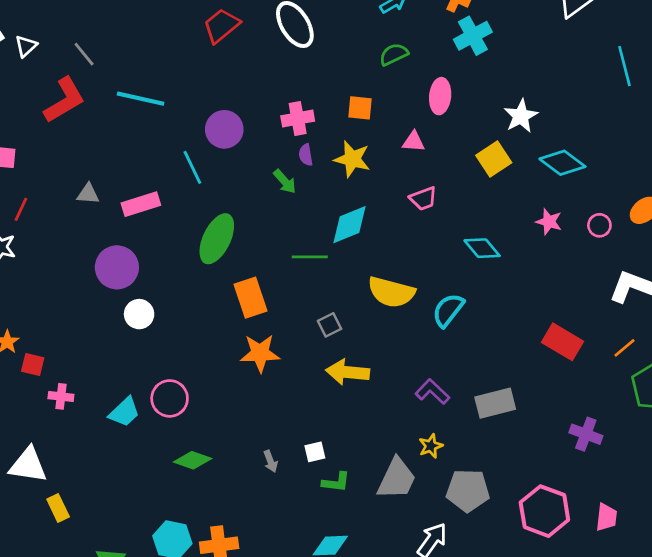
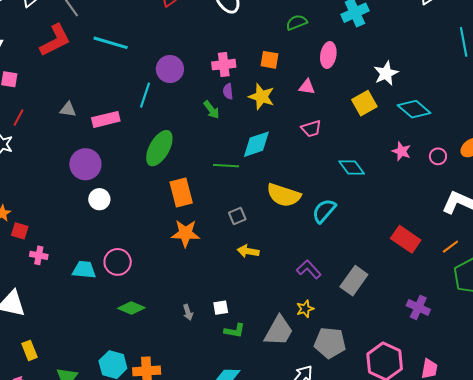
cyan line: (192, 167) -> (145, 95), turned 40
yellow arrow: (348, 372) -> (248, 251), size x0.7
gray rectangle: (495, 403) -> (354, 281), turned -44
cyan trapezoid: (124, 412) -> (84, 270), turned -135
yellow rectangle: (58, 508) -> (30, 350), moved

